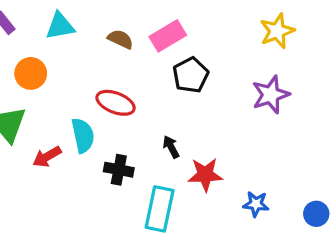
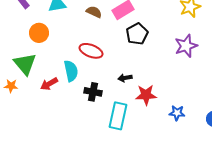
black arrow: (171, 147) -> (125, 78), turned -72

